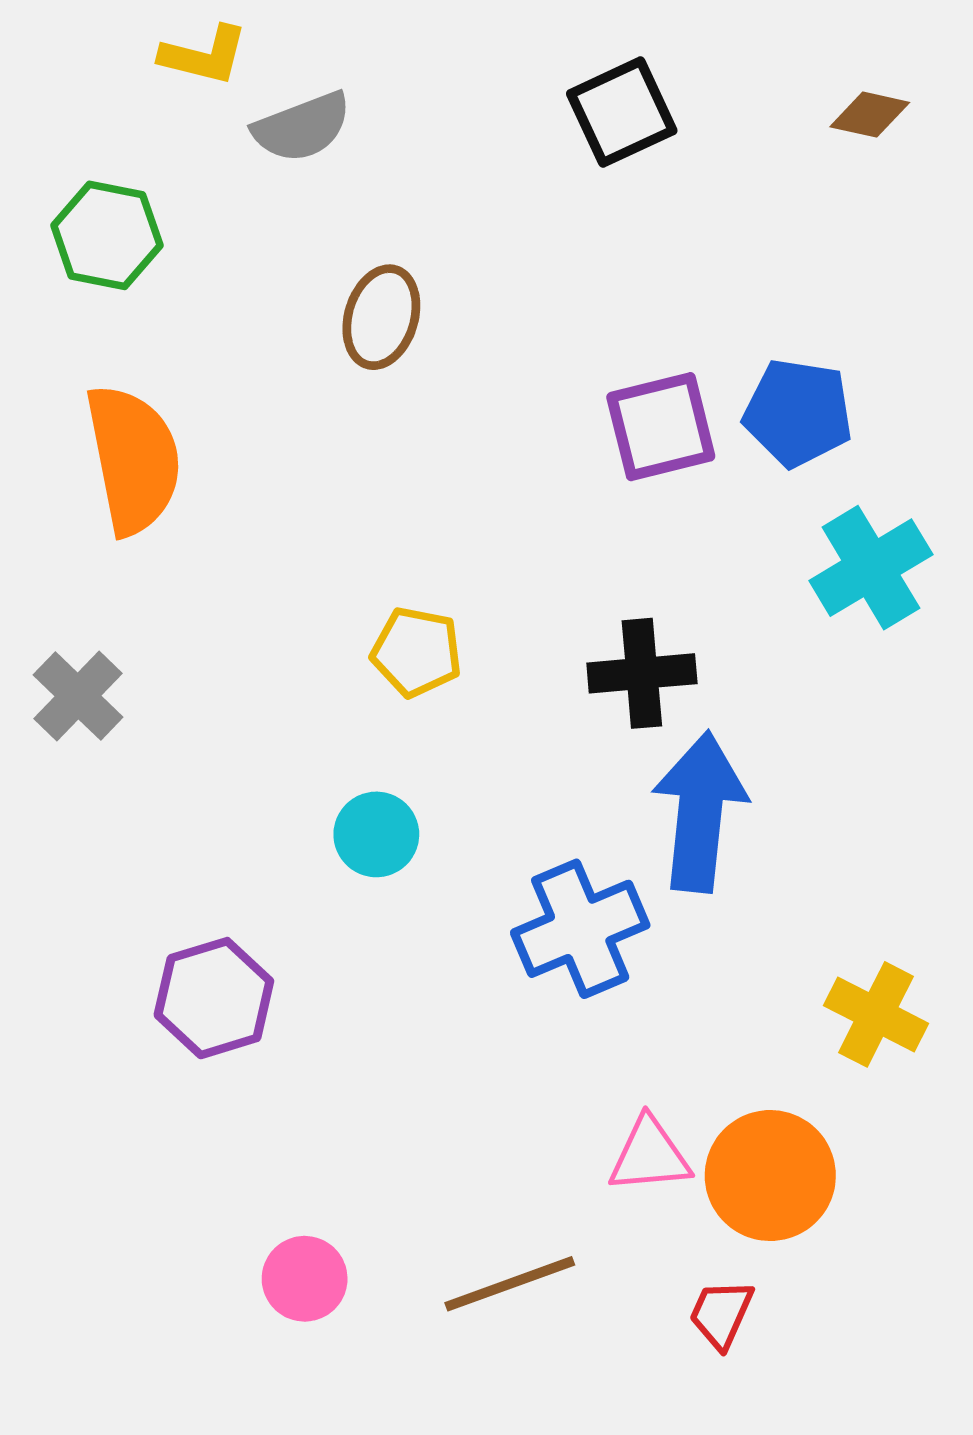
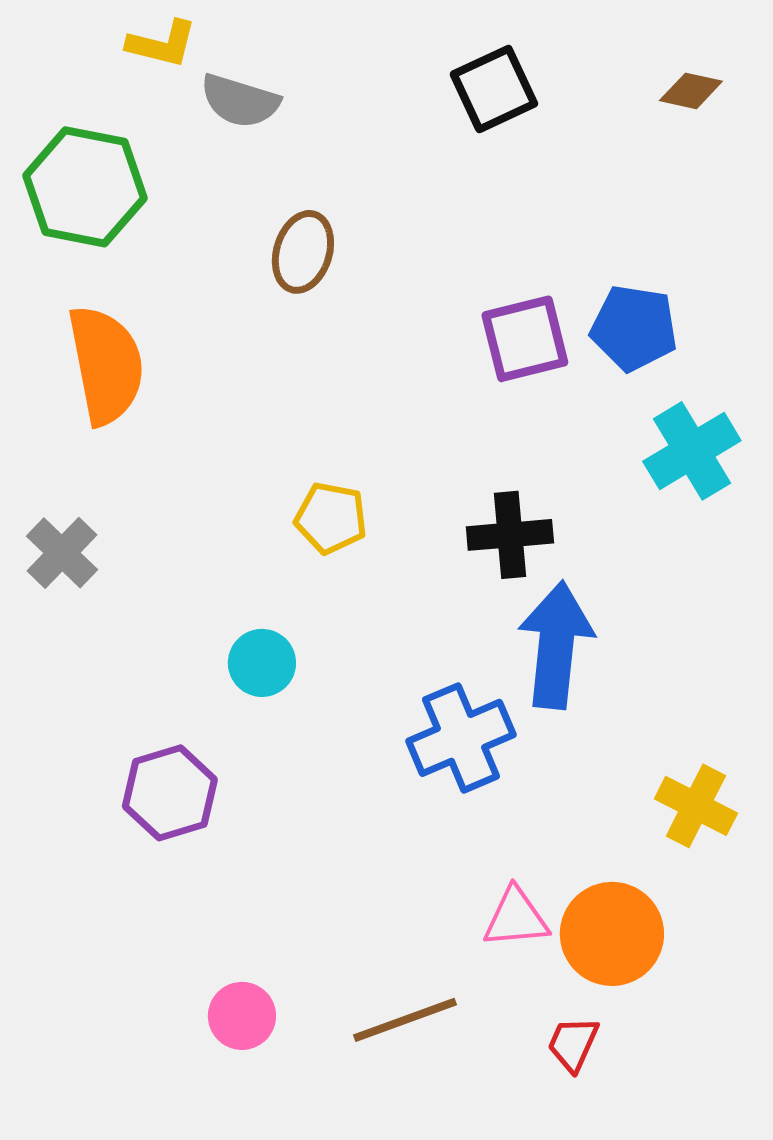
gray semicircle: (302, 127) -> (240, 101), turned 38
green hexagon: (107, 235) -> (85, 187), size x1.4
cyan circle: (376, 834) -> (262, 663), moved

